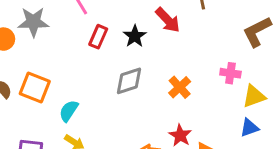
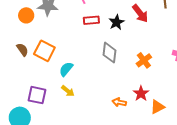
red rectangle: (98, 37) -> (91, 20), turned 56
gray diamond: (129, 81) -> (110, 53), turned -70

